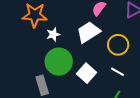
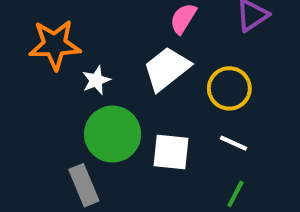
white square: (86, 73) -> (171, 152), turned -30

